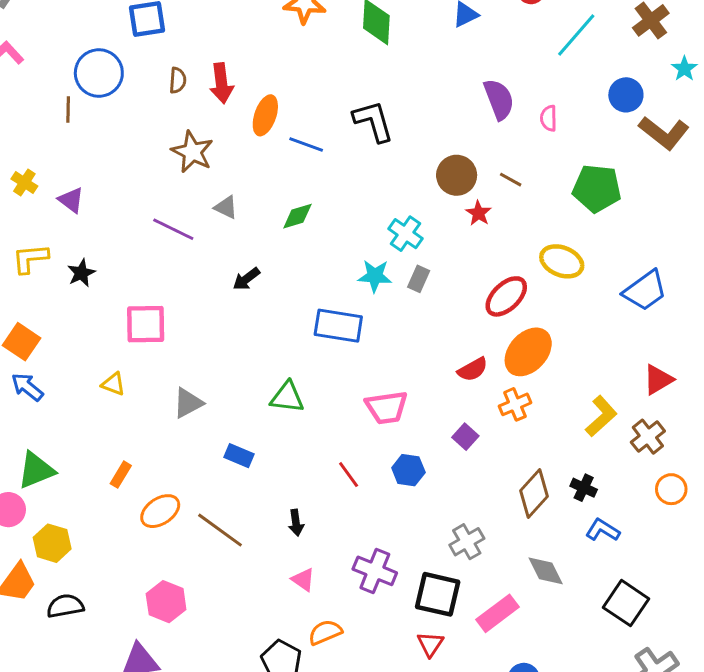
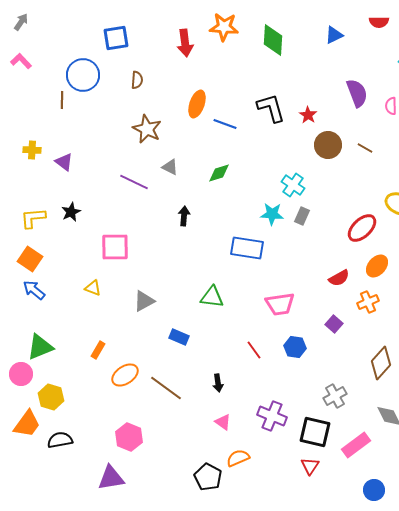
red arrow: (222, 83) -> (185, 43), moved
yellow cross: (24, 183) -> (32, 150), turned -30
red star: (478, 213) -> (308, 115), moved
yellow L-shape: (30, 258) -> (33, 218), moved
black arrow: (246, 279) -> (184, 216), turned 132
orange ellipse: (528, 352) -> (377, 266), size x0.7

